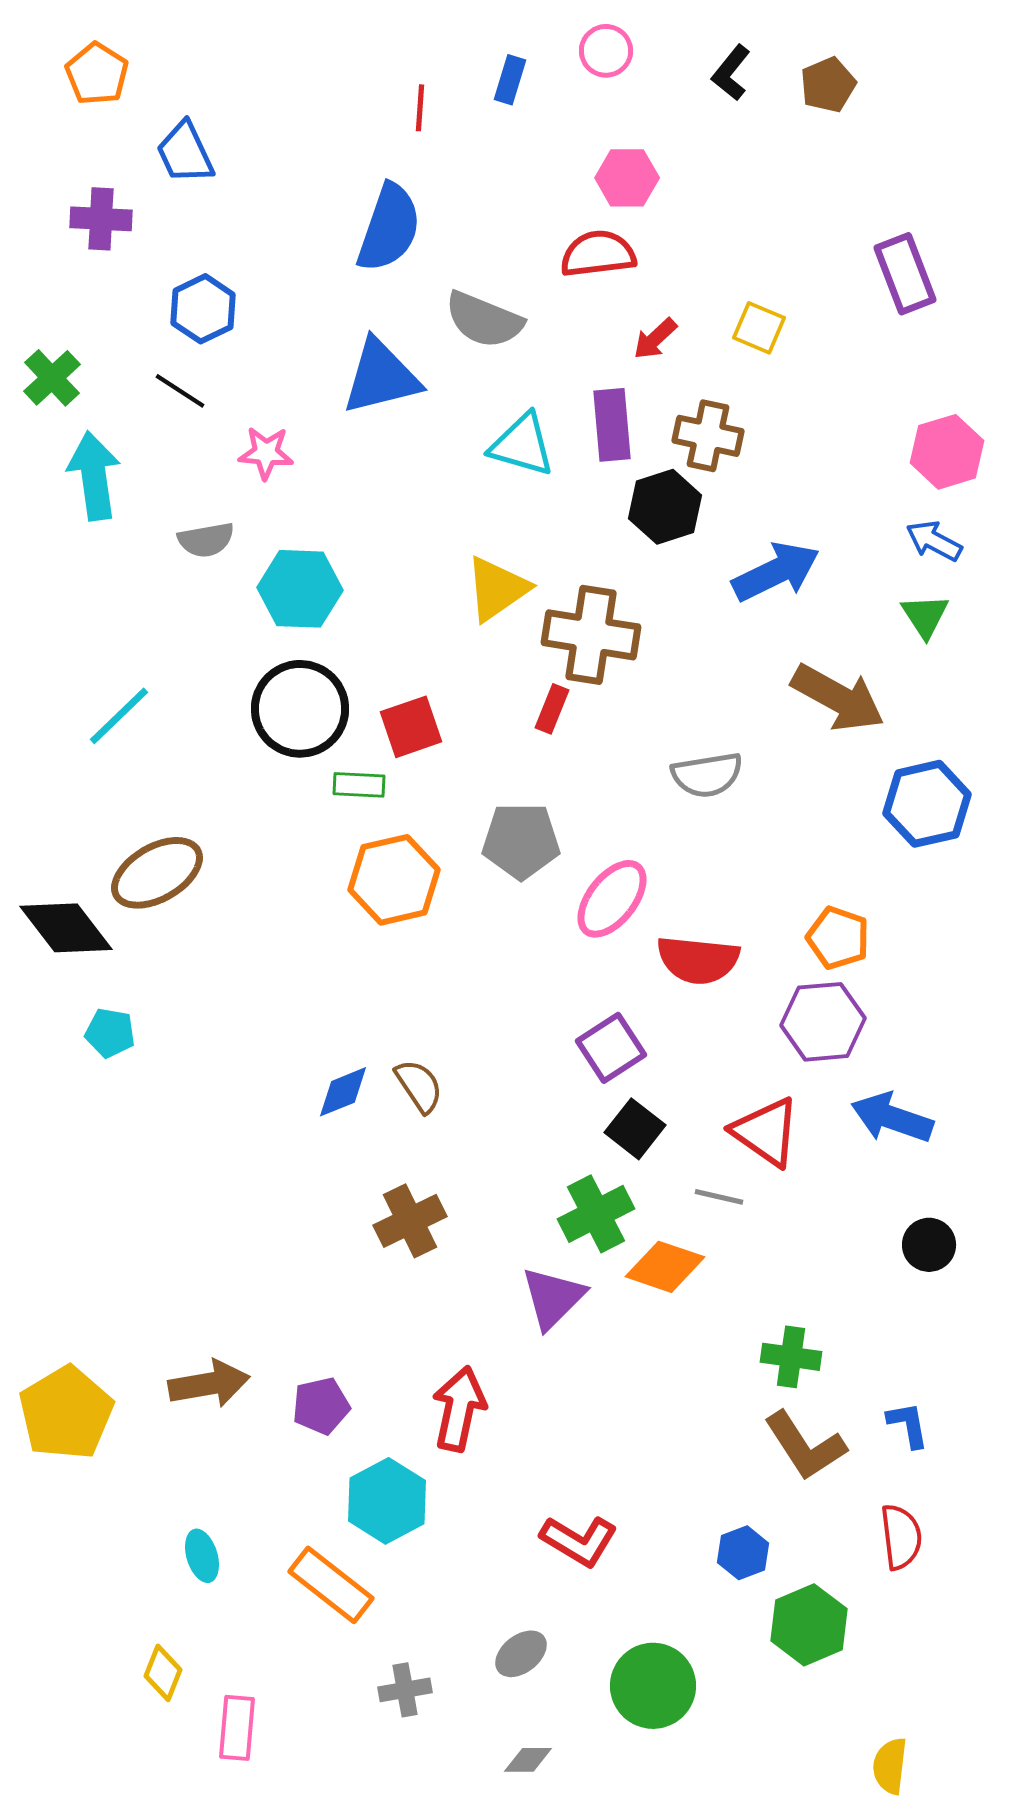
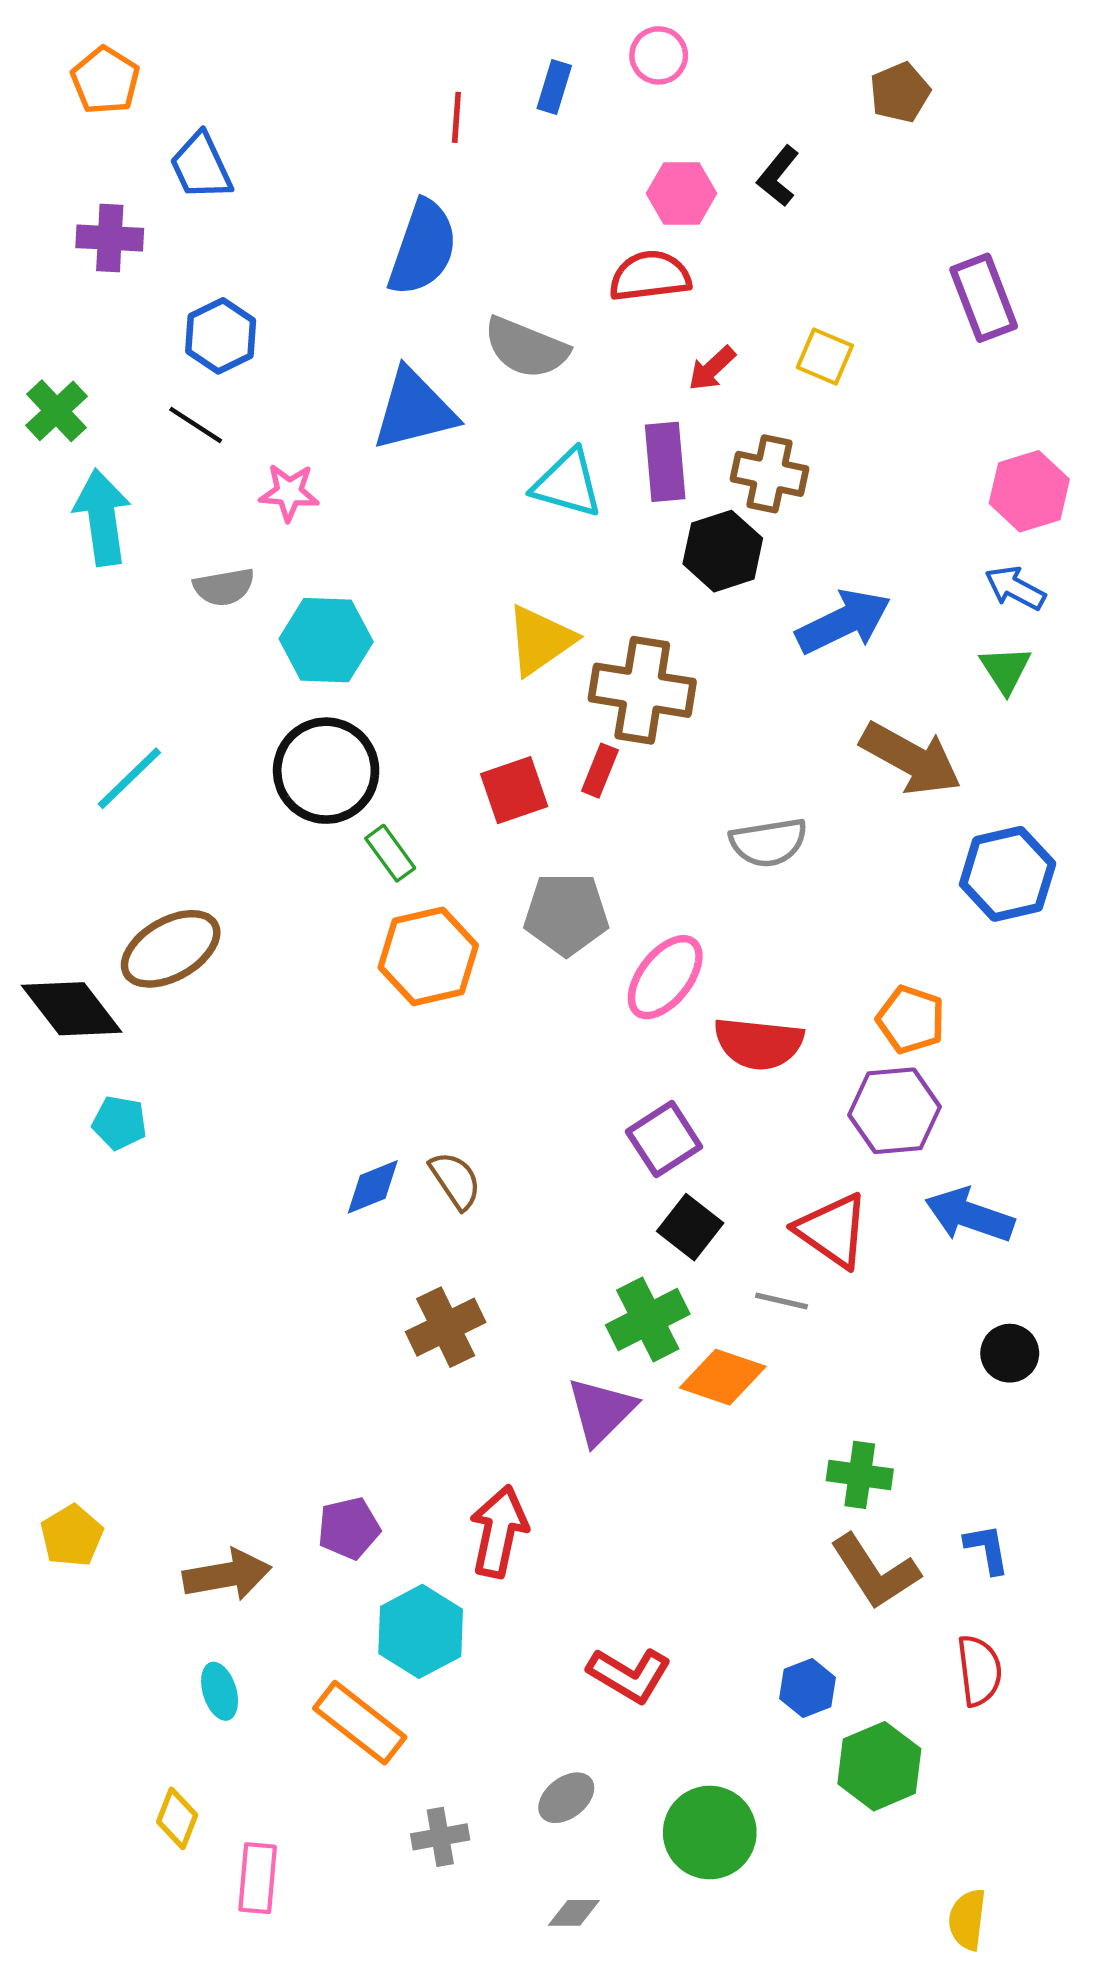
black L-shape: (731, 73) -> (778, 176), moved
red square: (411, 727) -> (514, 790), moved
green rectangle: (359, 785) -> (390, 853), turned 51
brown arrow: (209, 1384) -> (227, 1575), moved
yellow pentagon: (66, 1413) -> (72, 1536), size x0.6

